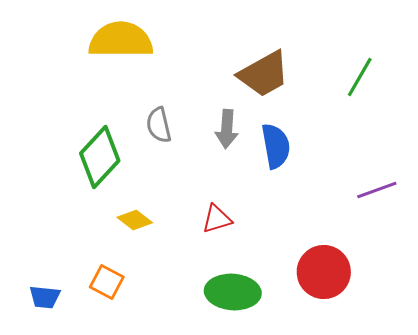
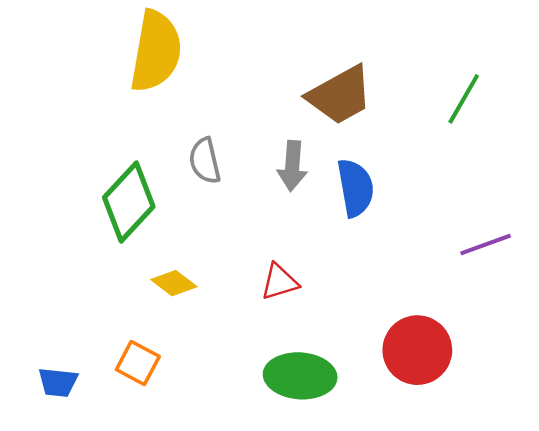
yellow semicircle: (121, 40) -> (156, 51), turned 100

